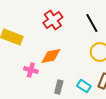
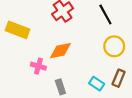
gray rectangle: (59, 87) -> (60, 87), moved, turned -32

